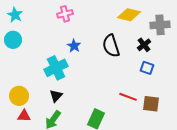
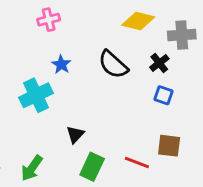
black semicircle: (111, 46) -> (113, 64), turned -30
black triangle: (56, 96) -> (75, 134), moved
red line: (128, 97) -> (137, 163), moved

